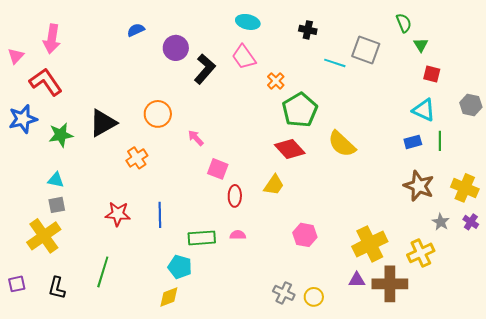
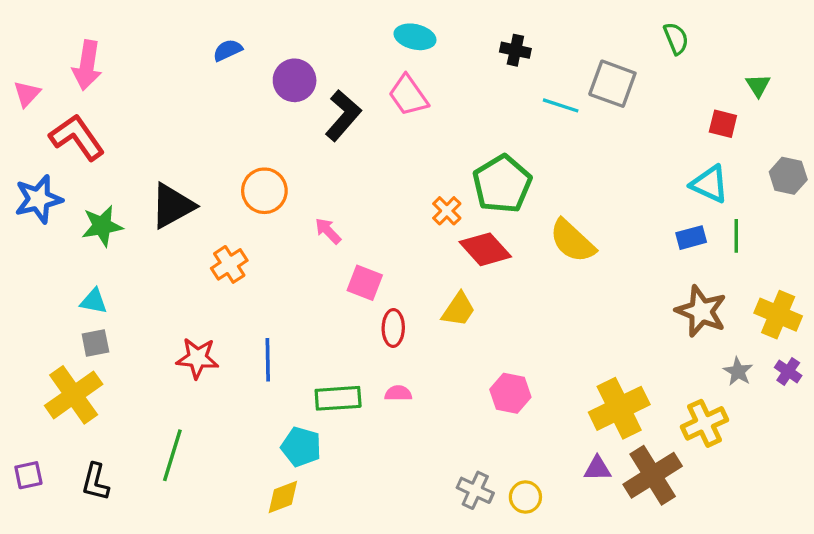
green triangle: (421, 45) -> (758, 85), moved
orange cross: (276, 81) -> (447, 211), moved
brown cross: (390, 284) -> (653, 475), turned -32

